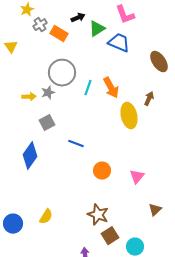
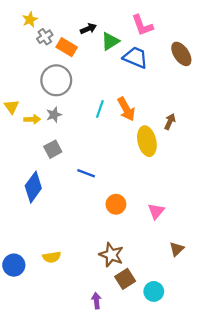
yellow triangle: (11, 47) -> (12, 107), moved
brown ellipse: (159, 62) -> (181, 54), moved
gray circle: (62, 73) -> (56, 80), moved
yellow semicircle: (46, 217) -> (52, 257), turned 49

